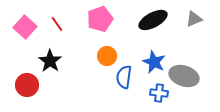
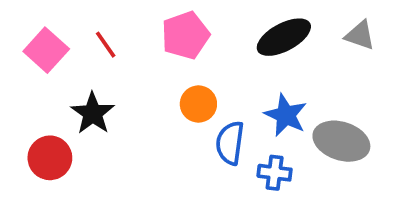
gray triangle: (194, 19) -> (360, 35), turned 42
blue cross: (159, 93) -> (275, 173), moved

